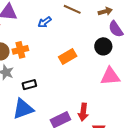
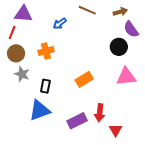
orange cross: (20, 50) -> (46, 51), moved
orange rectangle: (68, 56) -> (84, 79), moved
black rectangle: (29, 85) -> (45, 86), turned -64

